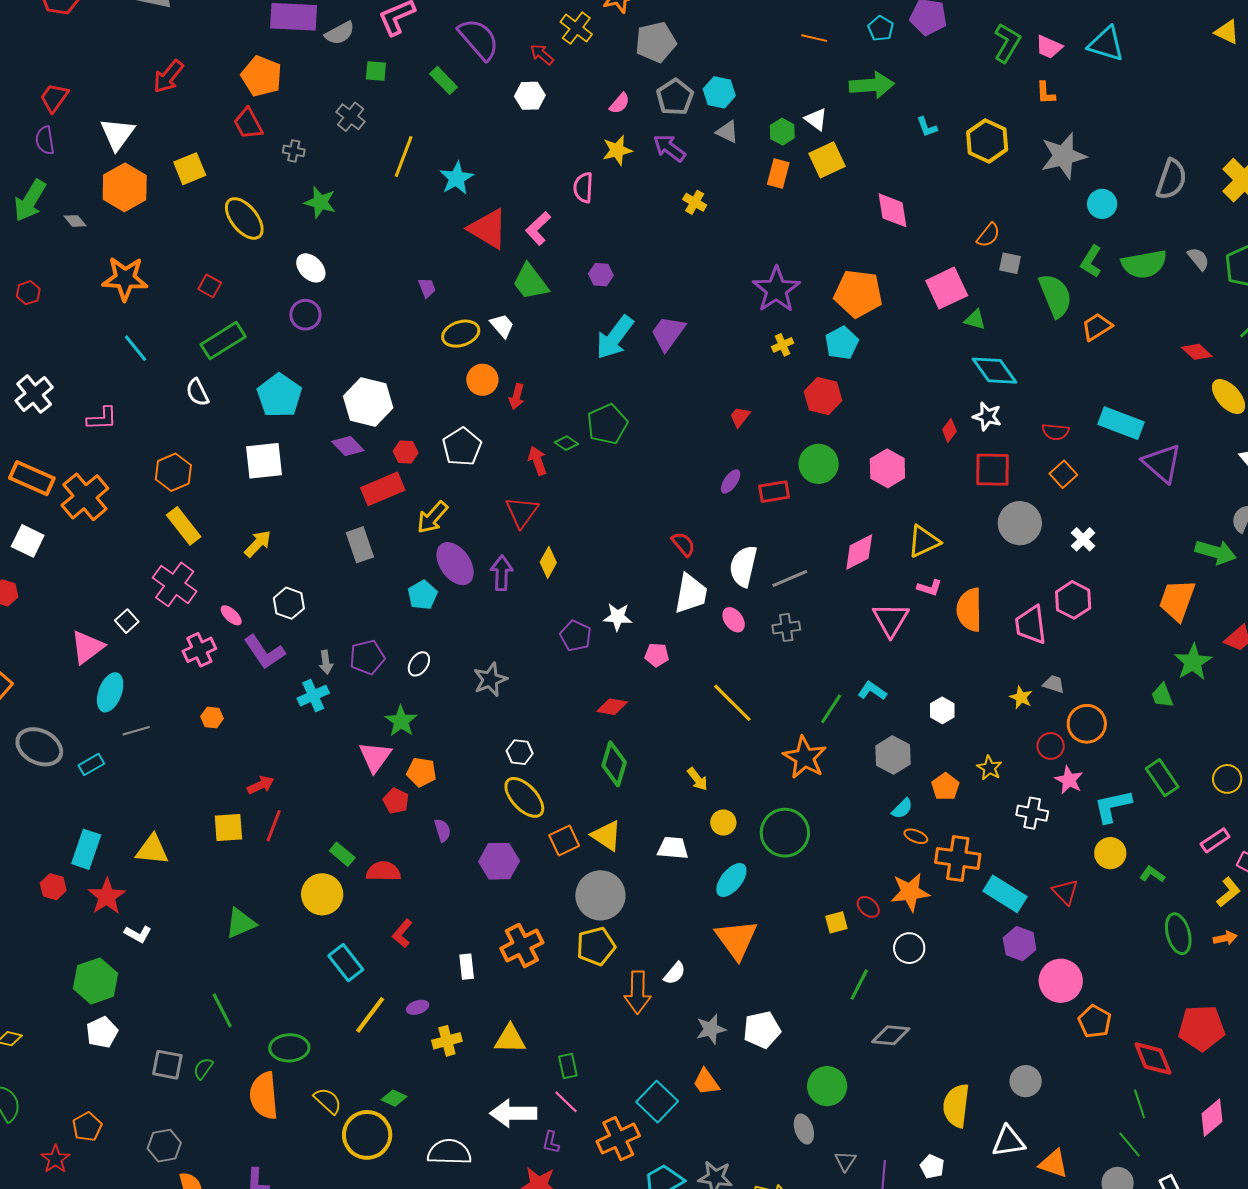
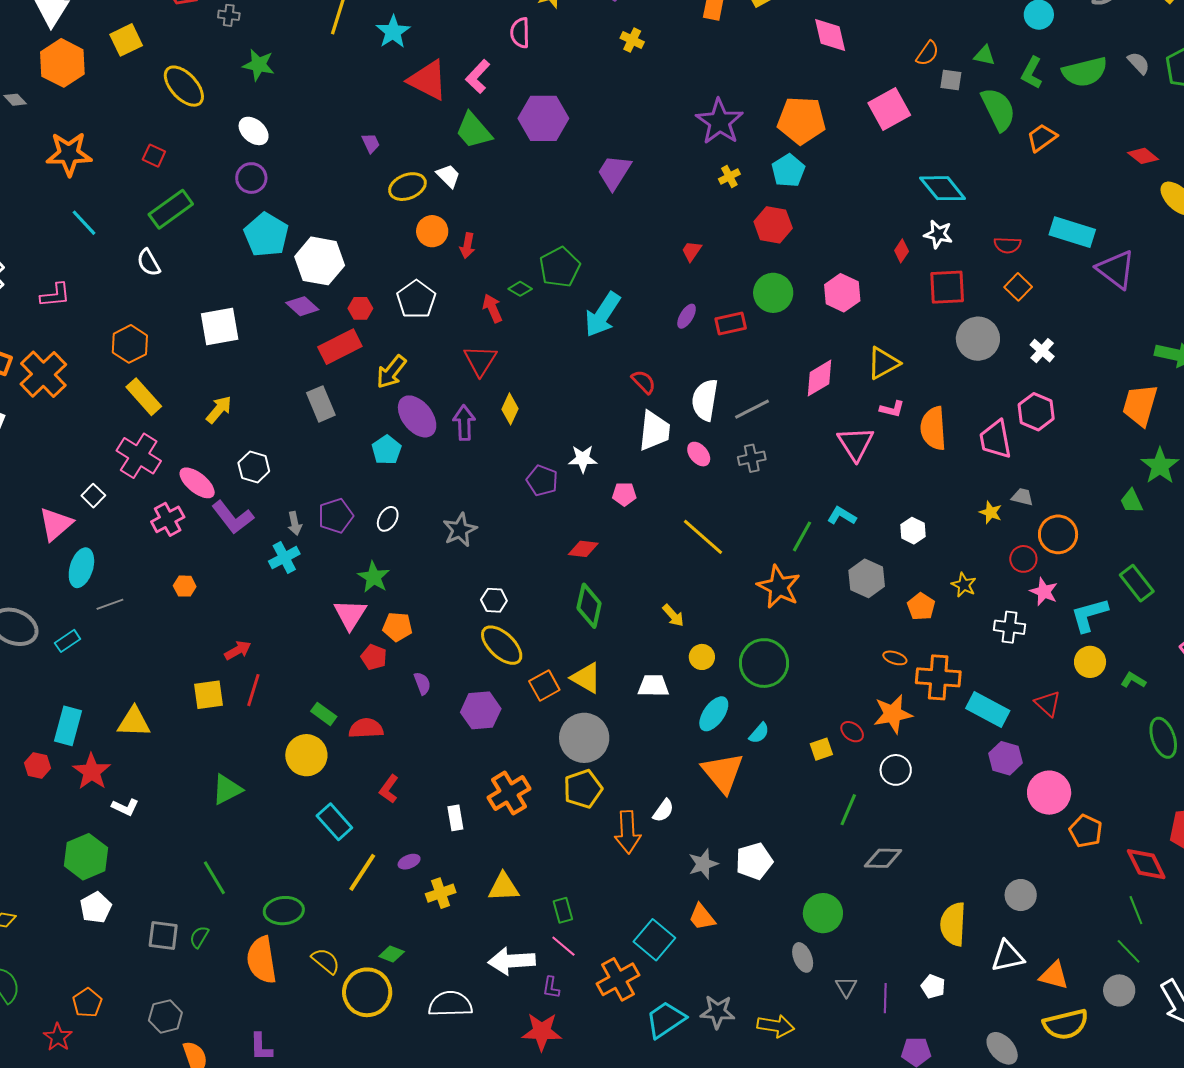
purple hexagon: (601, 275) -> (543, 118), size x2.0
green triangle: (975, 320) -> (984, 55), moved
cyan arrow: (615, 337) -> (603, 315), moved
cyan pentagon: (279, 395) -> (266, 235), moved
pink ellipse: (231, 615) -> (197, 483), size x1.6
cyan semicircle: (902, 809) -> (759, 733), moved

